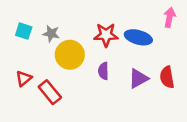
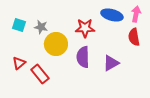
blue ellipse: (138, 37) -> (112, 15), moved
purple semicircle: (103, 71) -> (83, 57), size x1.5
red semicircle: (167, 77) -> (134, 37), moved

